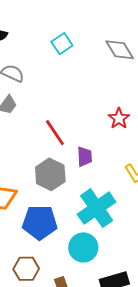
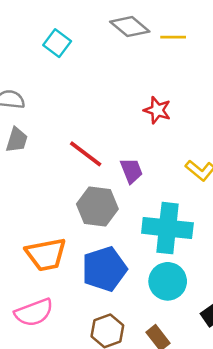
cyan cross: (97, 208) -> (167, 228), turned -30

